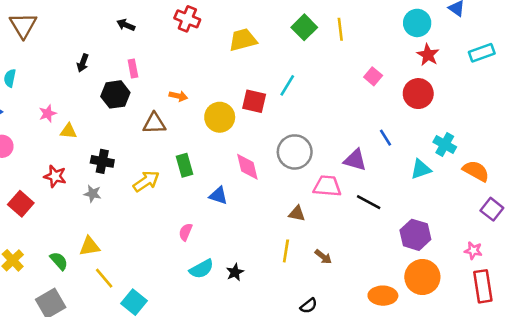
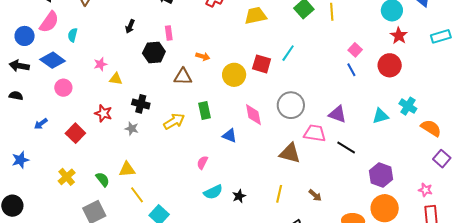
blue line: (386, 138) -> (351, 70), moved
cyan triangle: (421, 169) -> (380, 116), moved
brown triangle: (297, 214) -> (290, 153), size x1.6
yellow line: (286, 251) -> (279, 194), moved
brown arrow: (323, 257) -> (315, 195), moved

